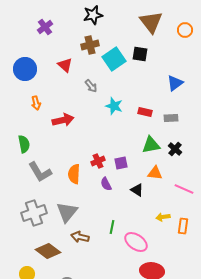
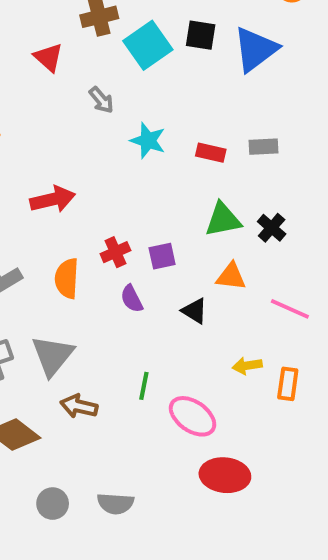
blue triangle: (175, 83) -> (255, 49), moved, size x1.4
gray rectangle: (171, 118) -> (263, 147), moved
red arrow: (63, 120) -> (53, 199), moved

